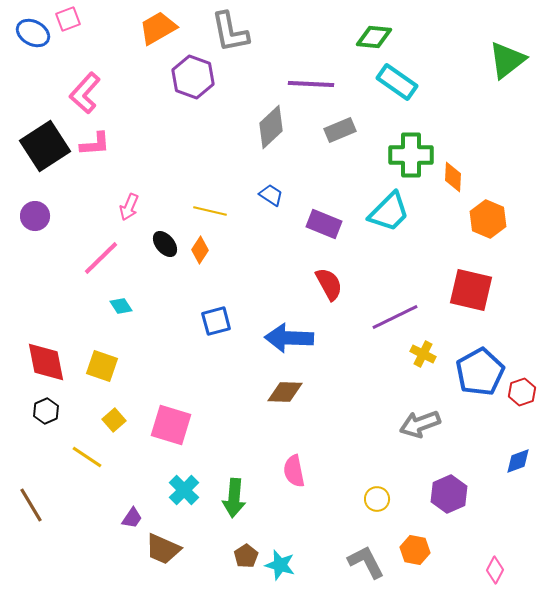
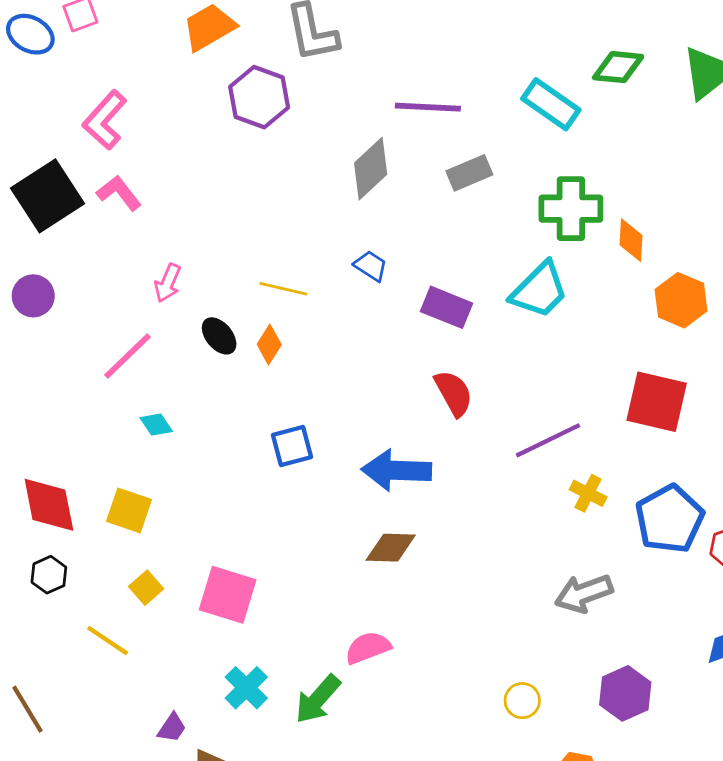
green diamond: (374, 37) -> (618, 67), moved
pink L-shape: (95, 144) -> (119, 193), turned -124
pink semicircle: (294, 471) -> (368, 648), moved, turned 80
green arrow: (234, 498) -> (318, 699), turned 36

